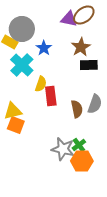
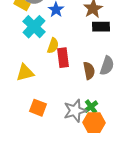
orange square: (16, 125) -> (38, 108), moved
gray star: (63, 149) -> (75, 111), turned -30

